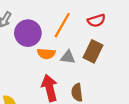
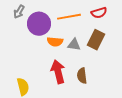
orange line: (62, 25) -> (69, 17), turned 50

